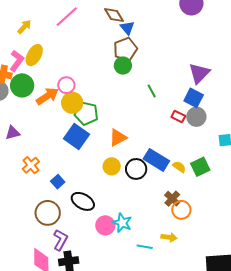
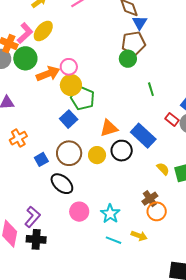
blue square: (76, 137) -> (69, 119), size x0.7
blue rectangle: (156, 160) -> (143, 136), moved
black circle: (136, 169) -> (122, 151), moved
brown circle: (48, 213) -> (69, 153), moved
cyan star: (122, 223) -> (110, 214), moved

